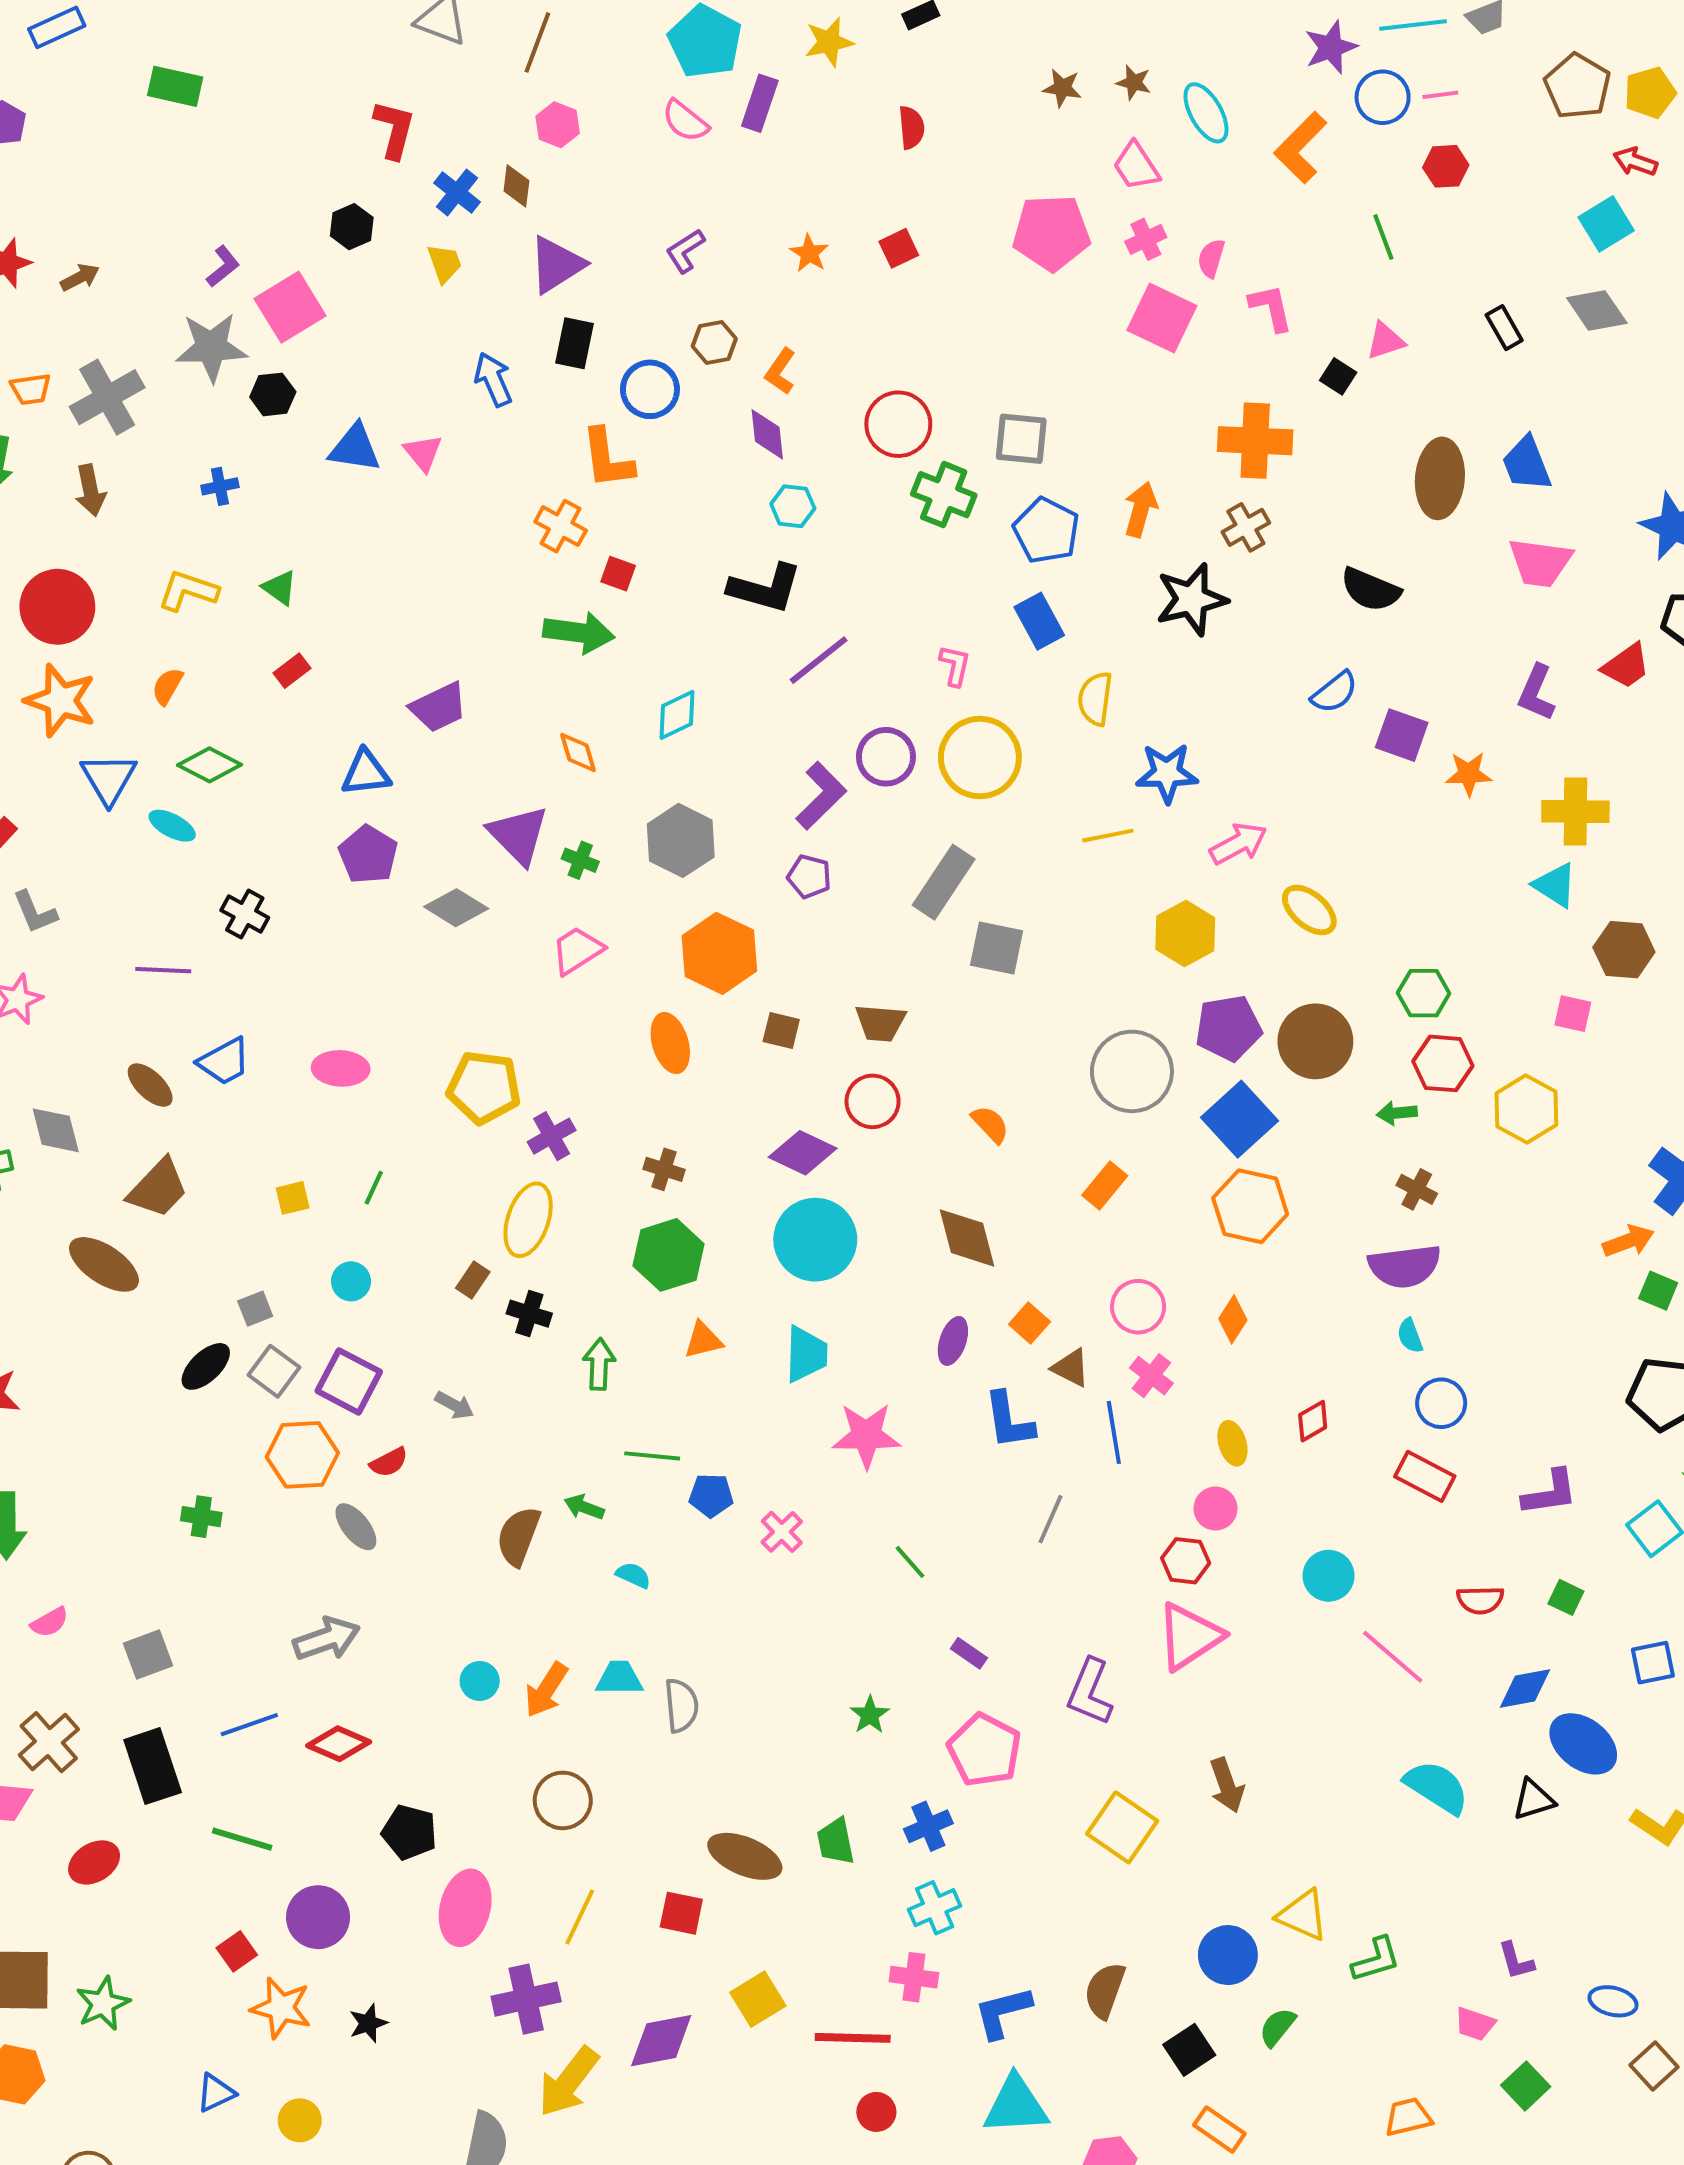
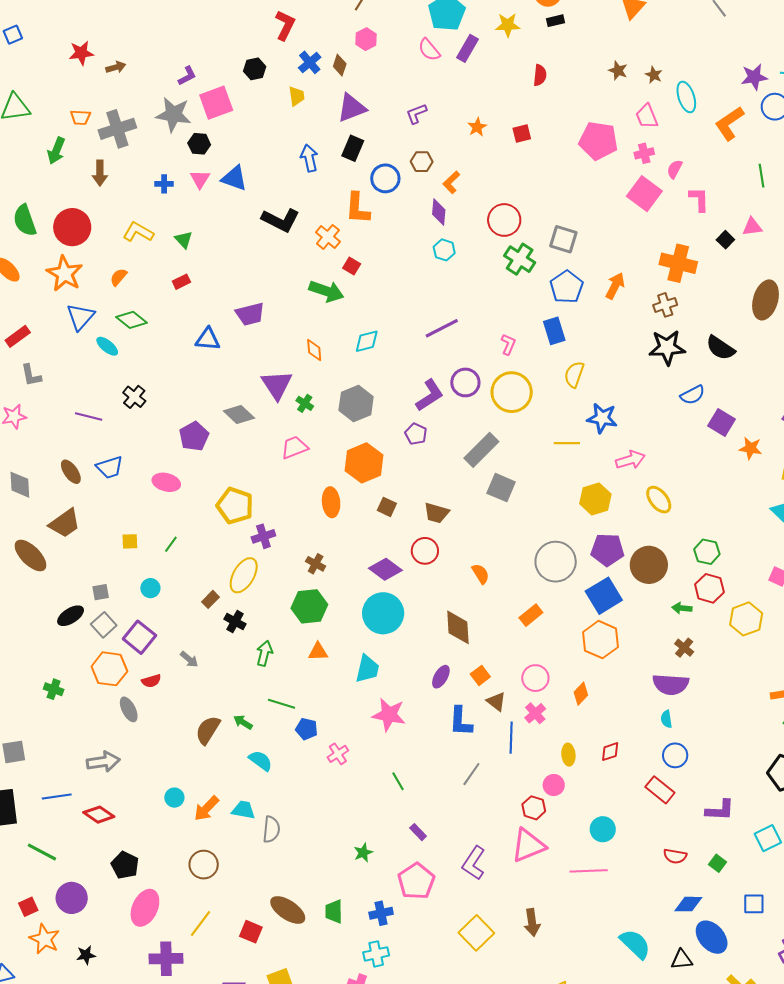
pink triangle: (423, 453) -> (200, 179), moved
black L-shape: (765, 588) -> (281, 220), moved
black star: (1191, 599) -> (667, 347), moved
purple pentagon: (368, 855) -> (194, 436), moved
cyan semicircle: (633, 1575) -> (261, 761), size x1.4
pink line: (1393, 1657) -> (589, 871), moved, turned -54

